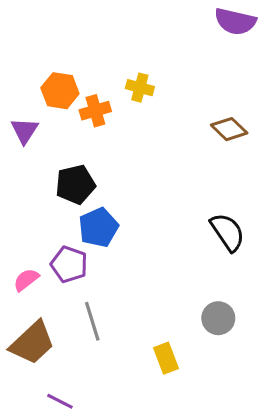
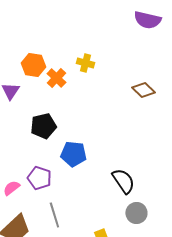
orange cross: (95, 111) -> (56, 78), turned -30
blue pentagon: (98, 227) -> (73, 154), moved, turned 30
black semicircle: (228, 232) -> (123, 181), moved

